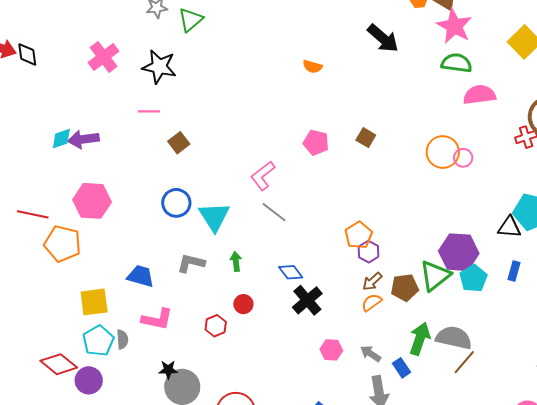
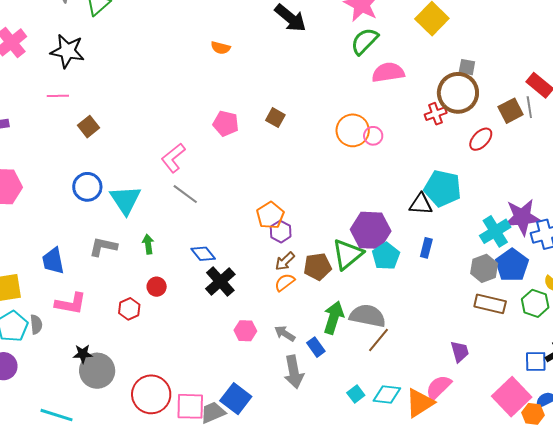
green semicircle: (457, 63) -> (365, 41), turned -52
blue trapezoid: (141, 276) -> (53, 261), turned -116

